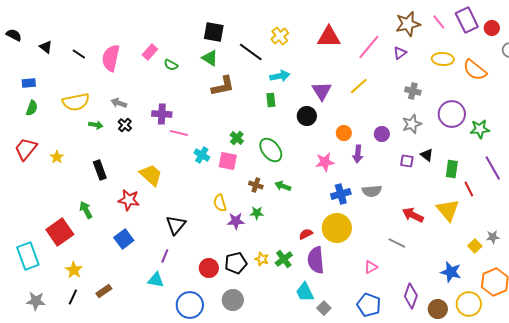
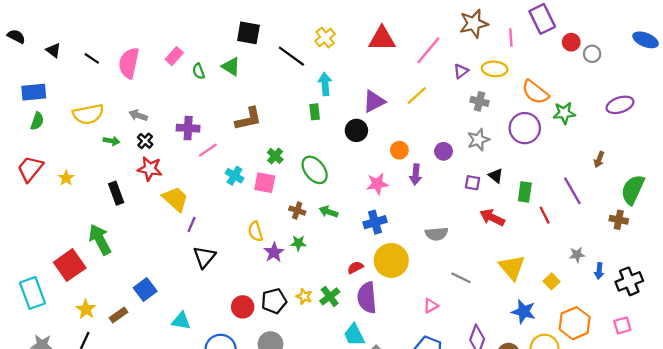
pink line: (439, 22) -> (511, 38), moved, turned 35
red circle: (492, 28) -> (571, 42), moved
purple triangle: (400, 53) -> (461, 71), moved
green triangle: (210, 58) -> (231, 67), moved
yellow ellipse: (443, 59) -> (495, 69), moved
green semicircle: (171, 65) -> (199, 71), turned 40
orange semicircle: (475, 70) -> (535, 92), moved
cyan arrow: (280, 76) -> (325, 84), turned -84
blue rectangle: (29, 83) -> (34, 92), size x1.5
brown L-shape: (223, 86) -> (248, 119), moved
purple triangle: (322, 91) -> (374, 101), turned 35
green star: (480, 129) -> (564, 113), moved
pink line: (179, 133) -> (208, 150), turned -48
gray semicircle: (372, 191) -> (437, 234), moved
blue cross: (341, 194) -> (375, 222), moved
red star: (129, 200) -> (150, 169), moved
green arrow: (86, 210) -> (100, 240), size x1.5
yellow triangle: (448, 210) -> (512, 267), moved
red arrow: (413, 215) -> (492, 217), moved
purple star: (236, 221) -> (274, 252), turned -30
gray star: (493, 237) -> (577, 255), moved
blue square: (124, 239) -> (145, 289), moved
purple line: (165, 256) -> (192, 224), moved
brown rectangle: (104, 291) -> (118, 315), moved

